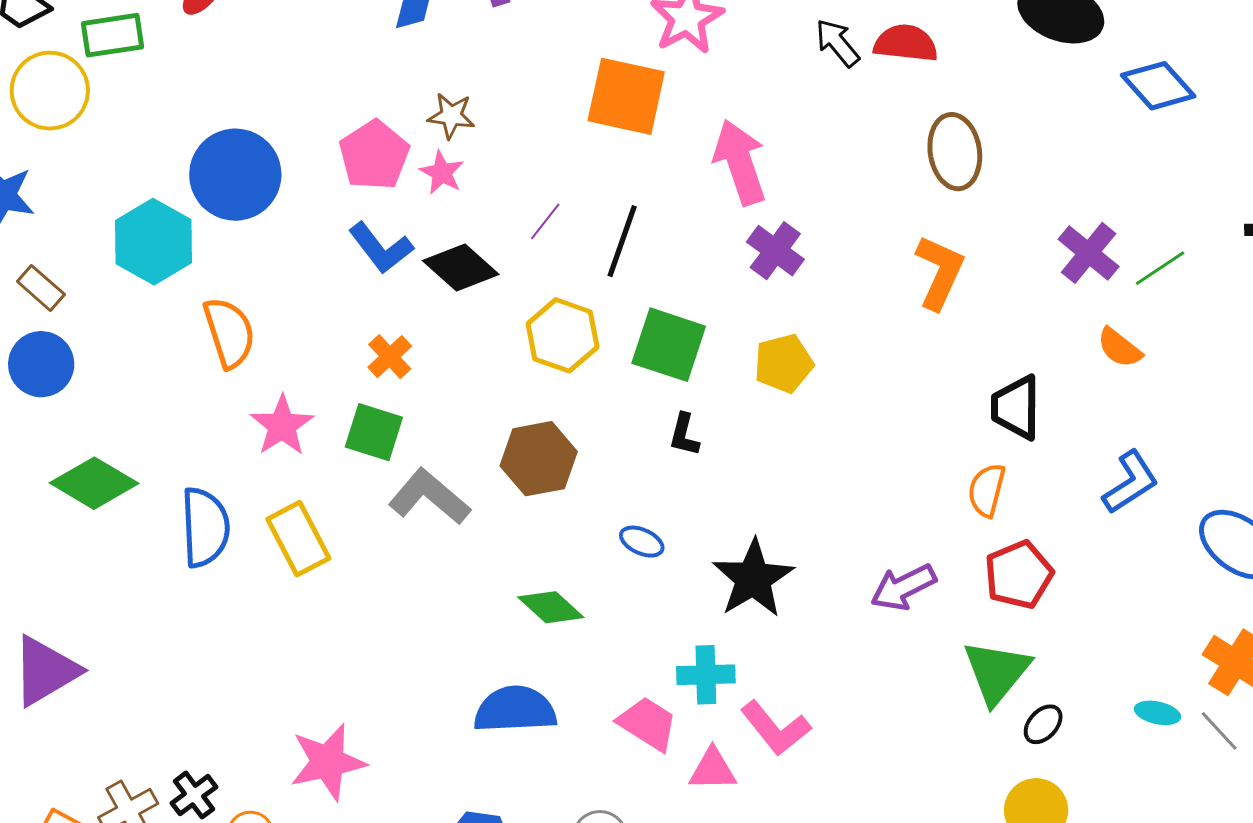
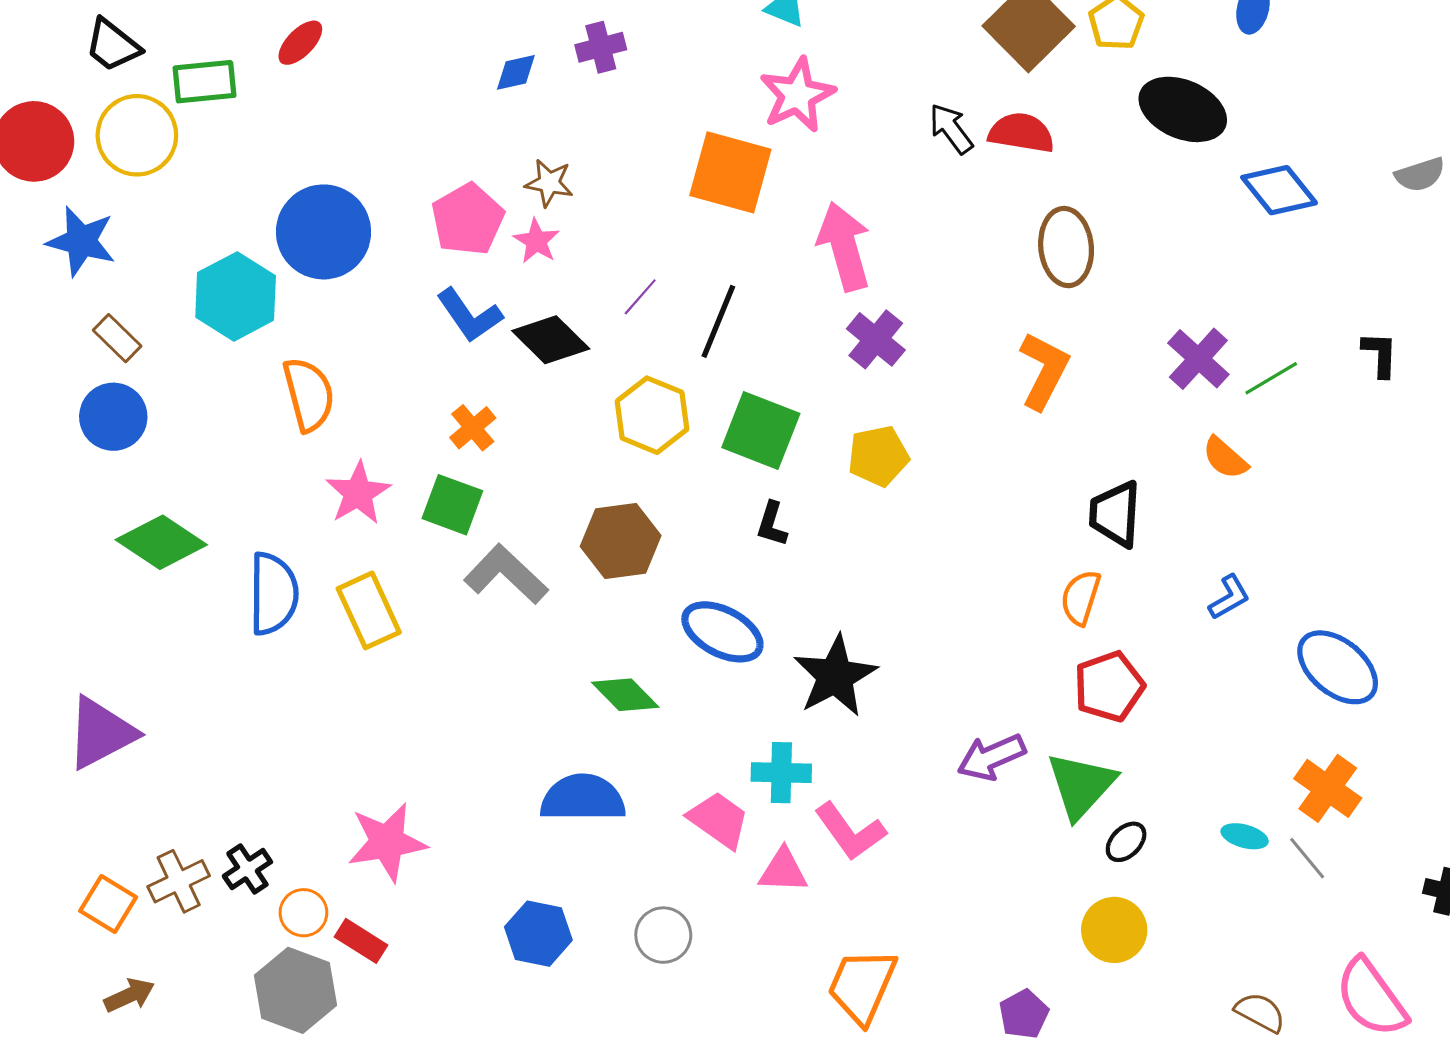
blue L-shape: (1131, 482) -> (1229, 597), size x0.7
blue ellipse: (642, 542) -> (722, 632), size x1.8
purple arrow: (903, 587) -> (991, 757), moved

